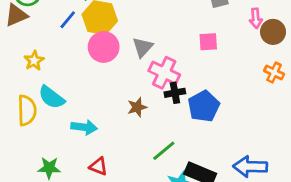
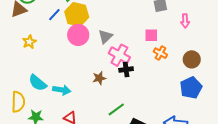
brown circle: (273, 32) -> (192, 59), moved
orange cross: (274, 72) -> (160, 53), moved
cyan semicircle: (52, 97) -> (38, 83), moved
blue pentagon: (204, 106) -> (191, 88), moved
yellow semicircle: (27, 110) -> (18, 102), moved

